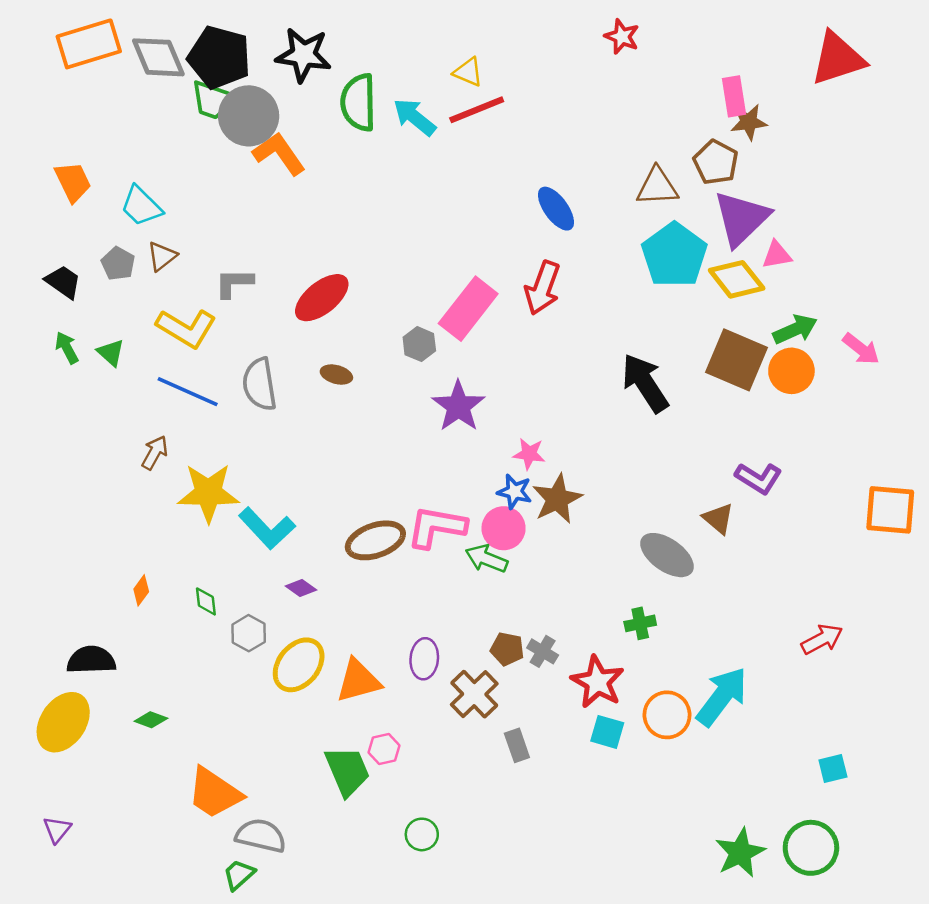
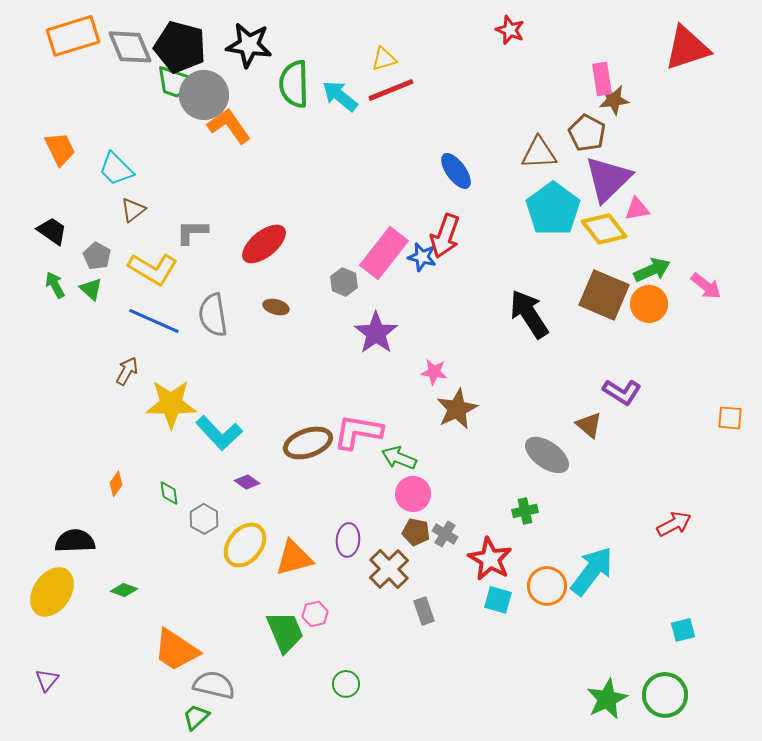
yellow triangle: (468, 72) -> (384, 59), turned -40
gray pentagon: (118, 264) -> (97, 256), moved
blue star: (515, 492) -> (422, 257), moved
orange square: (890, 510) -> (730, 418), size x0.6
pink circle: (504, 528) -> (413, 494), moved

